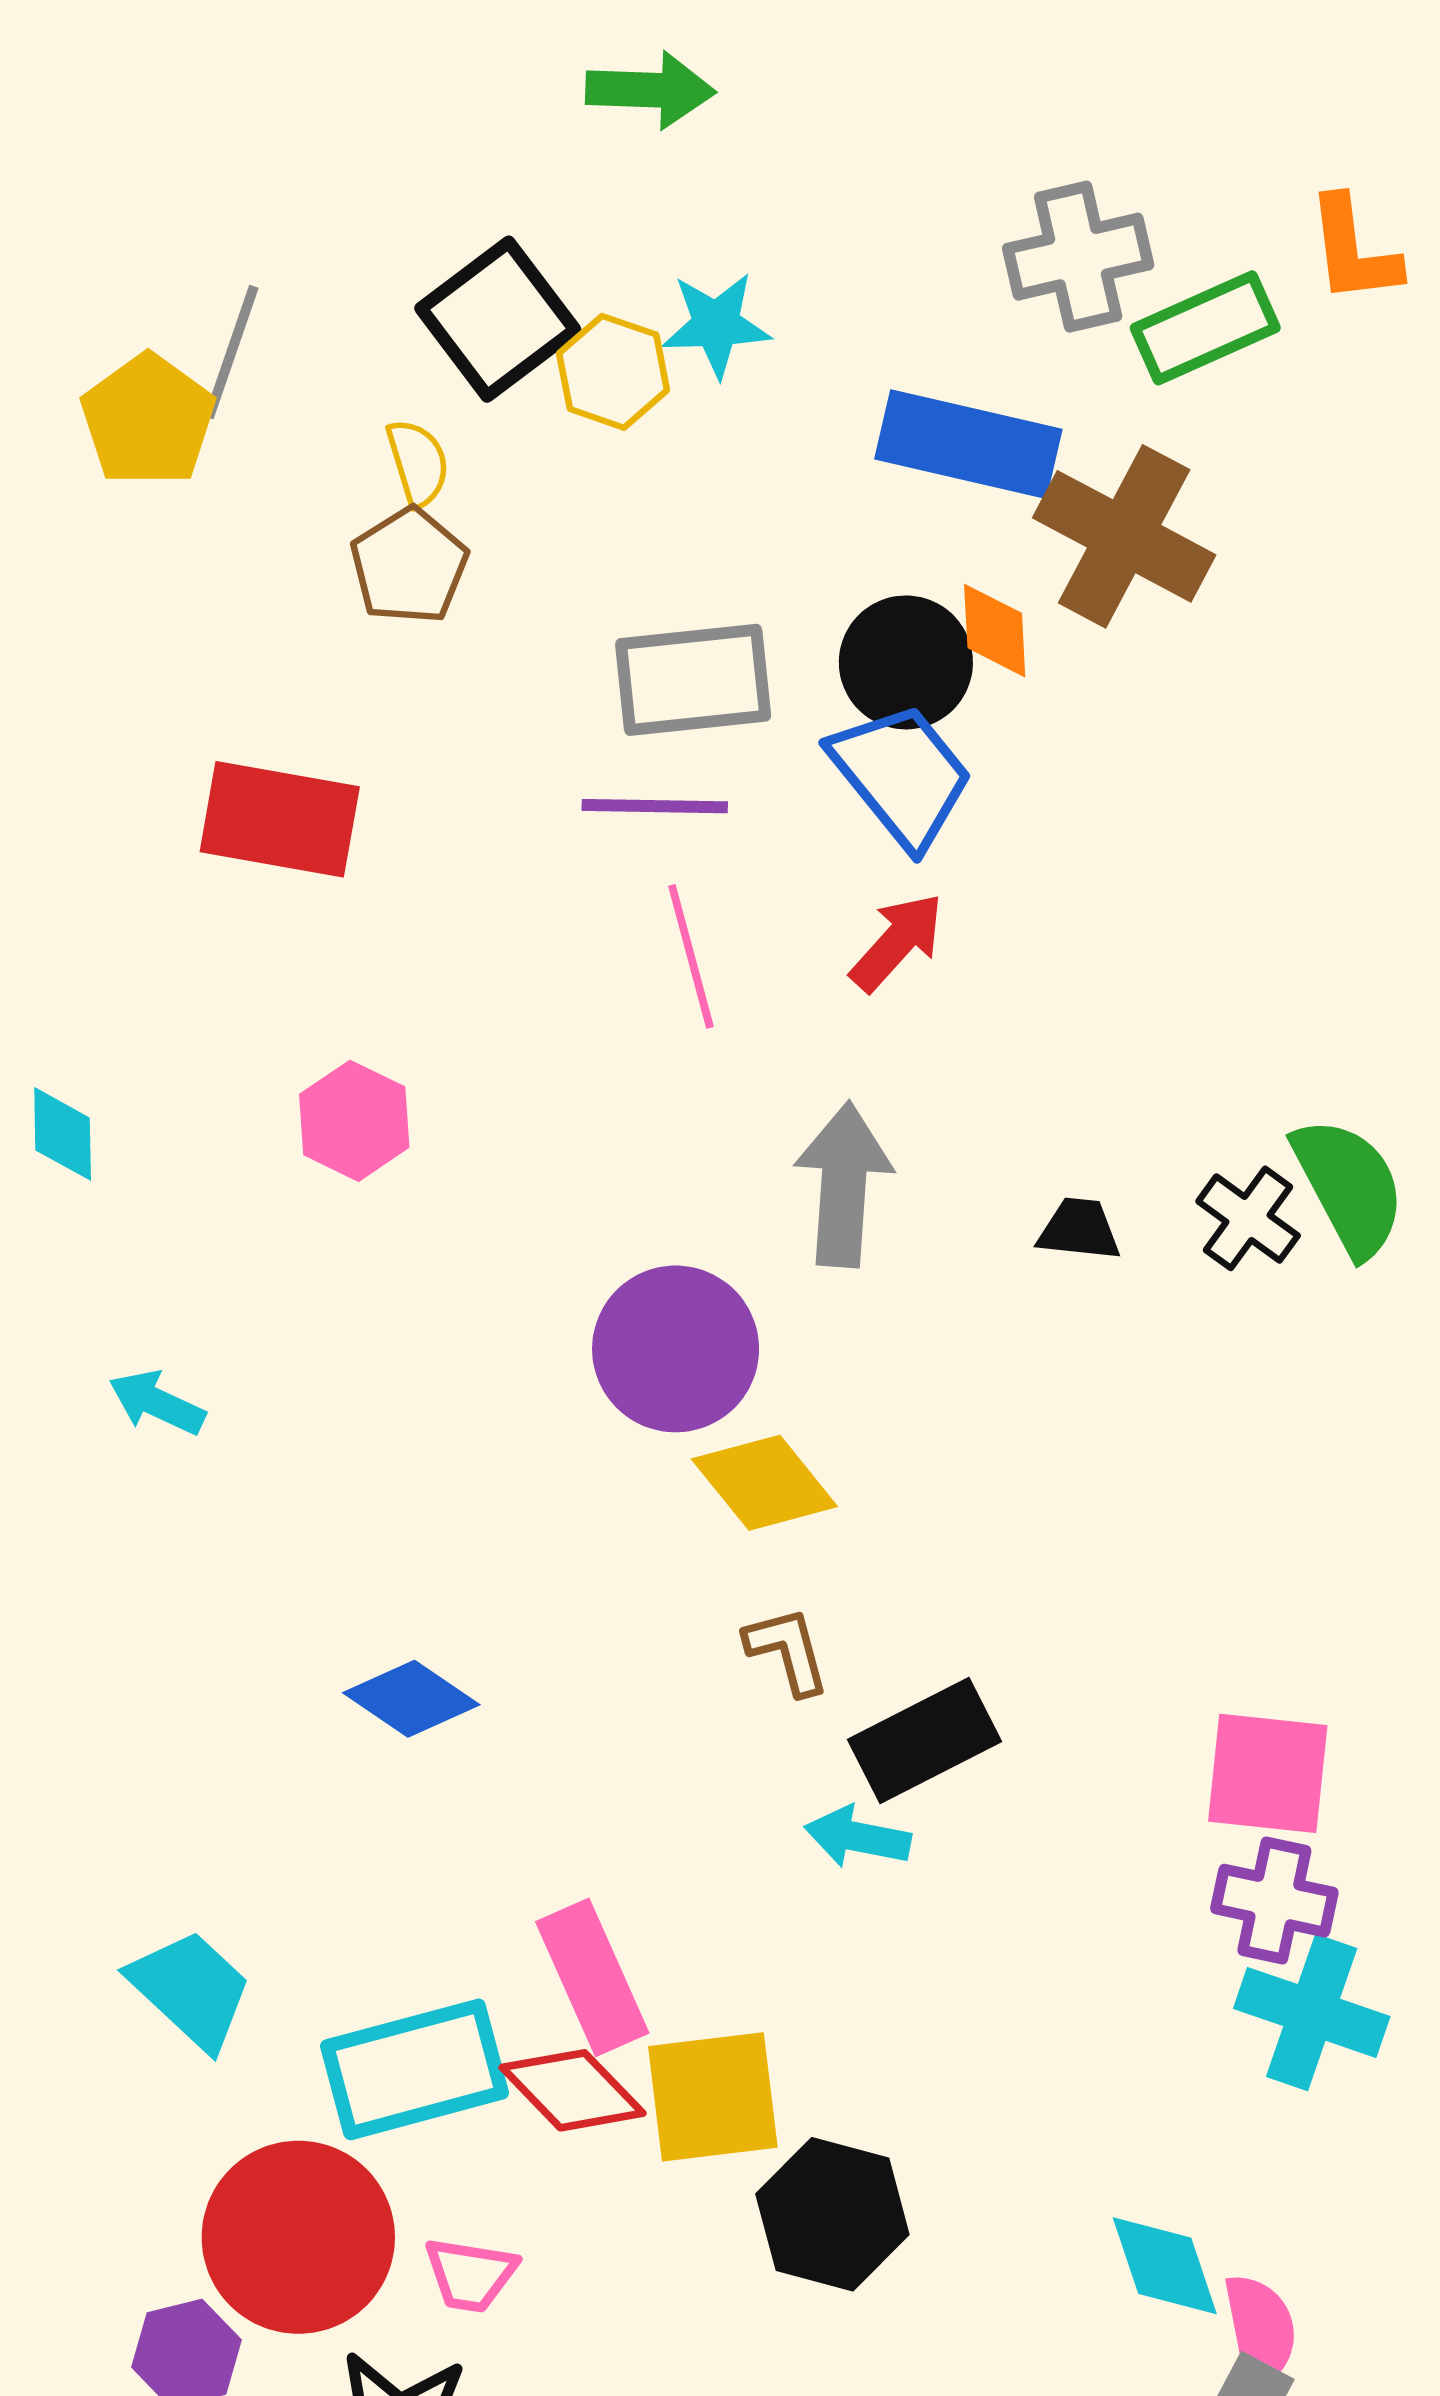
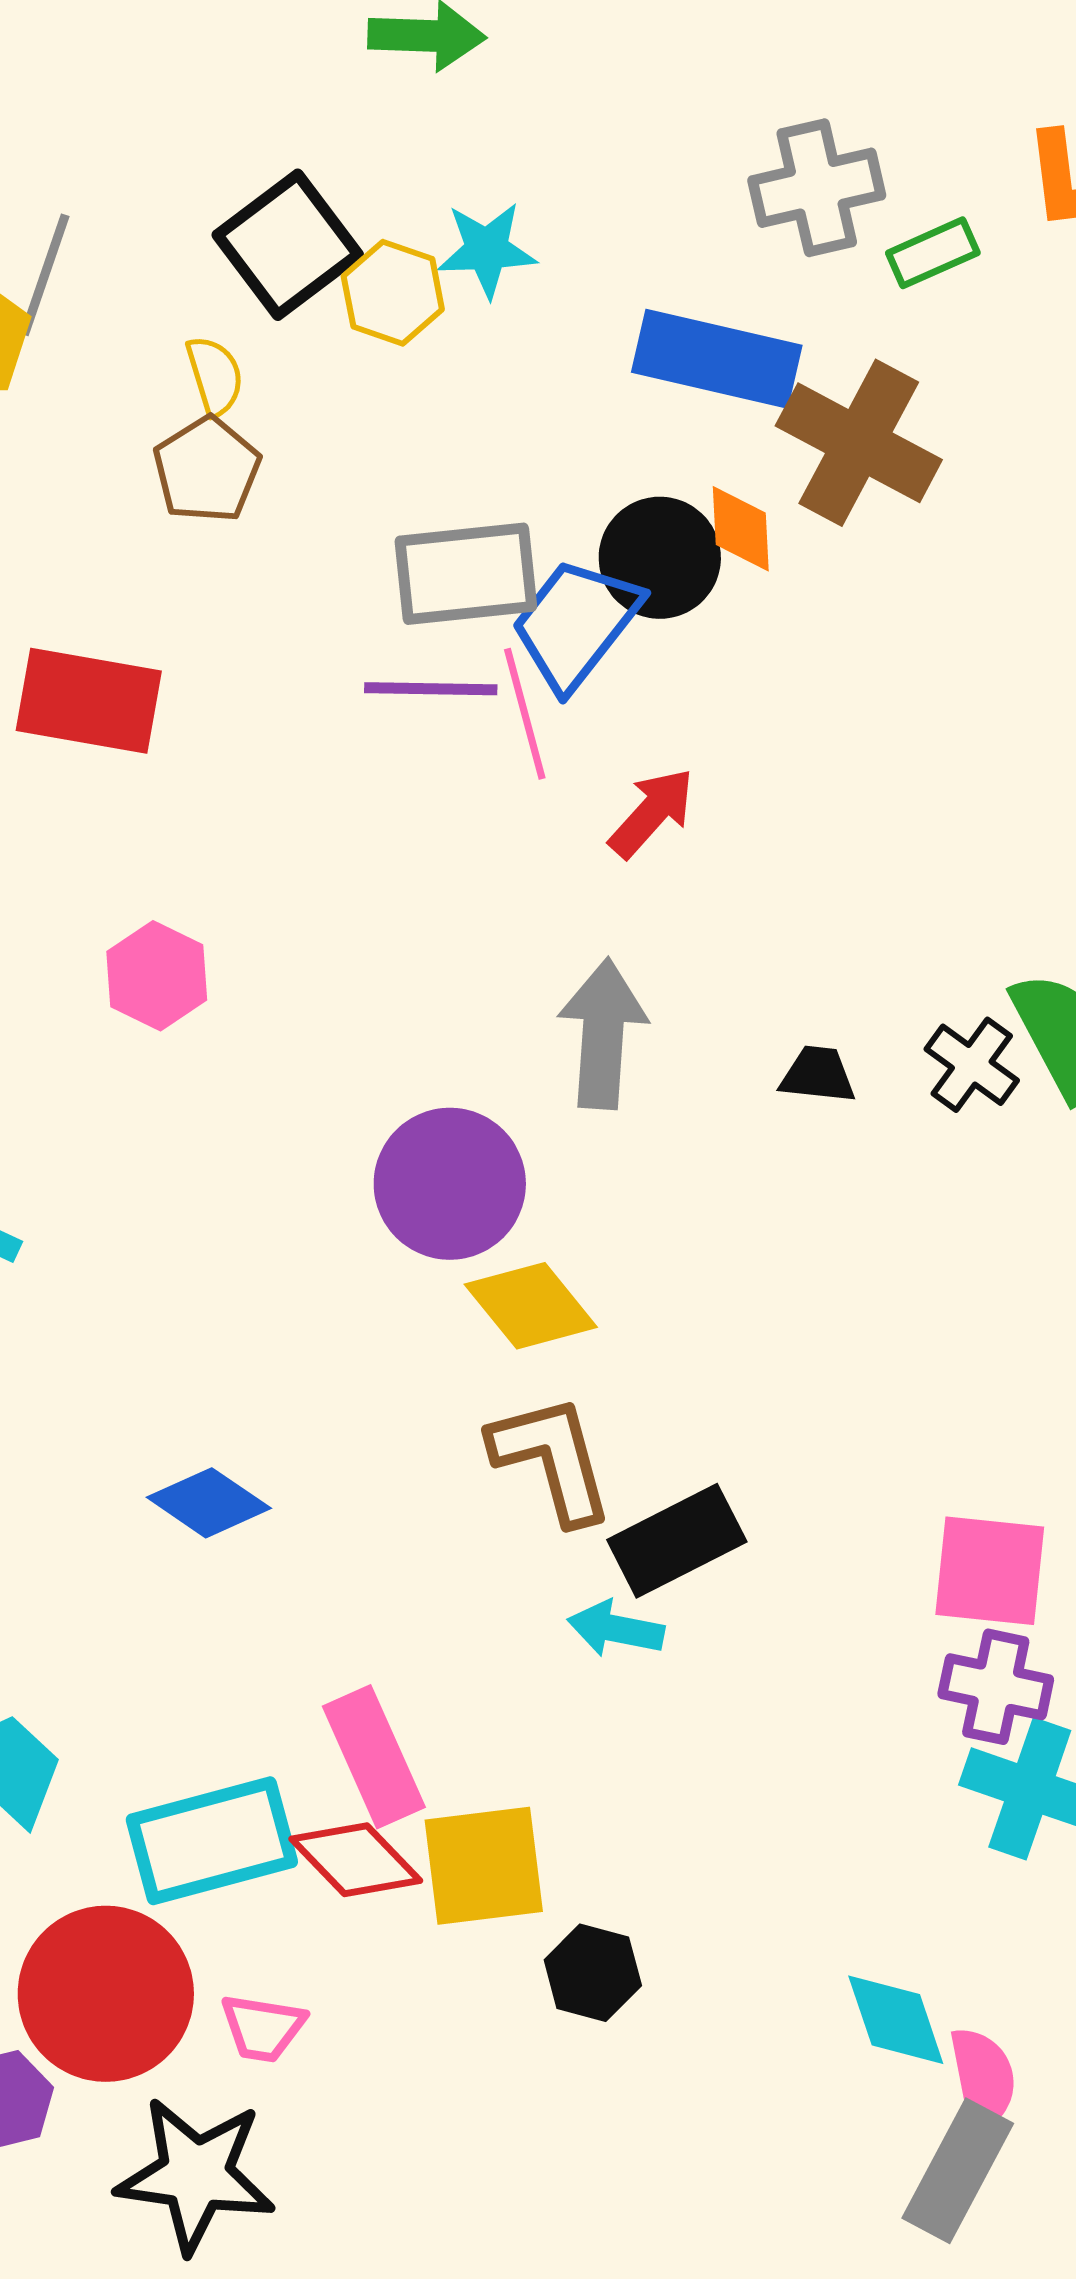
green rectangle: (1205, 328) -> (933, 253), size x0.7
blue trapezoid: (901, 775) -> (576, 624), moved, turned -103
pink line: (691, 956) -> (525, 714), moved
brown L-shape: (787, 1651) -> (552, 1459), size x1.6
black hexagon: (832, 2214) -> (593, 1973), size x0.7

